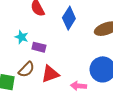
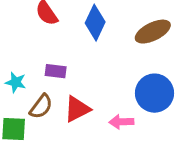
cyan star: (22, 37) -> (16, 82), moved

